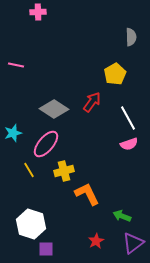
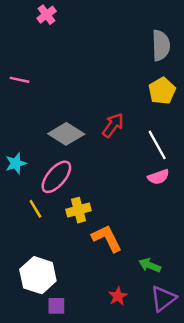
pink cross: (38, 12) -> (47, 15), turned -35
gray semicircle: (131, 37) -> (161, 45), size x1.4
yellow pentagon: (115, 74) -> (162, 91), moved

